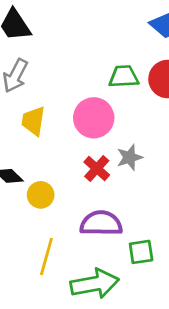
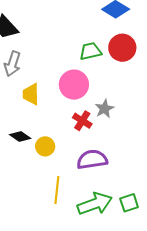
green square: (141, 252) -> (129, 203), moved

